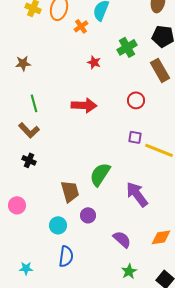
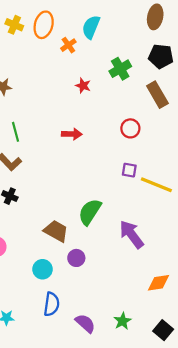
red arrow: (84, 105) -> (72, 134), size x0.7
brown trapezoid: (70, 191) -> (56, 231), turned -45
purple semicircle: (122, 239) -> (85, 323), moved

